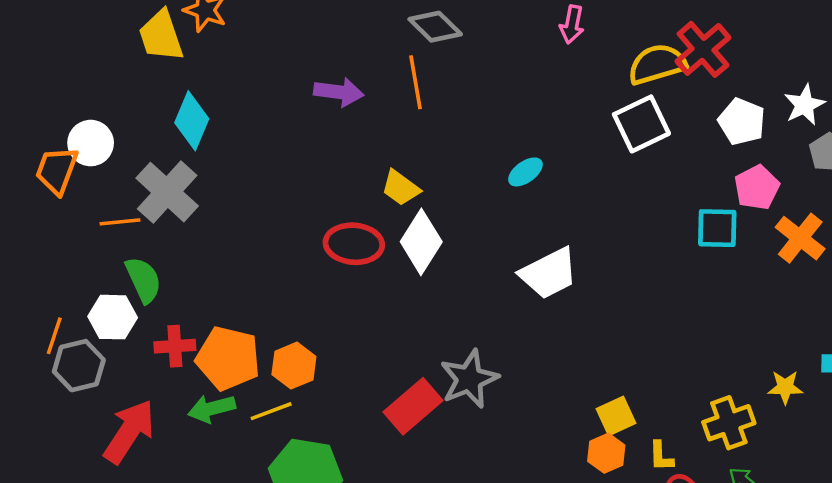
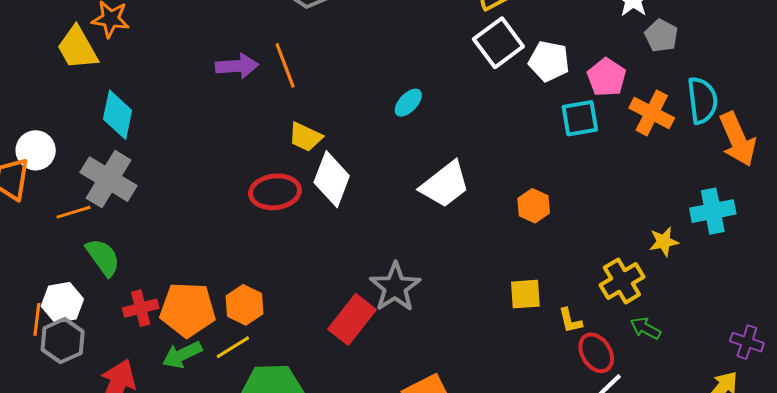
orange line: (416, 82) -> (285, 65), moved
white pentagon: (742, 122) -> (549, 61), moved
white hexagon: (113, 317) -> (62, 303), moved
yellow square: (616, 416) -> (525, 294), turned 32
orange hexagon: (606, 453) -> (534, 206), moved

